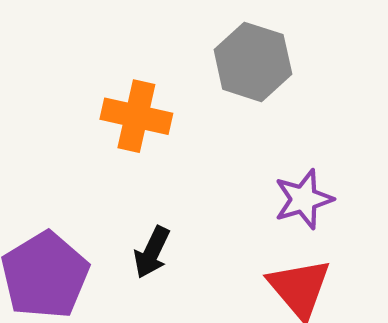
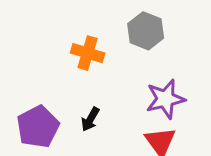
purple star: (304, 199) -> (165, 99), size x1.4

